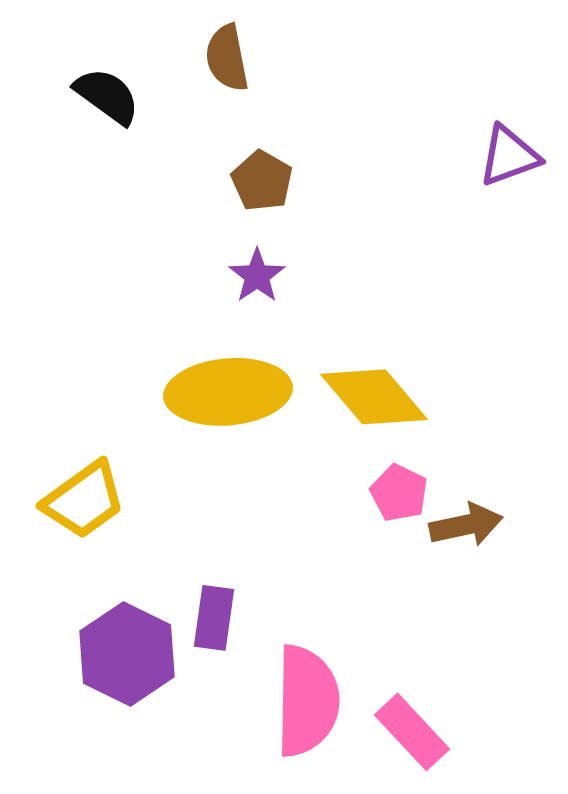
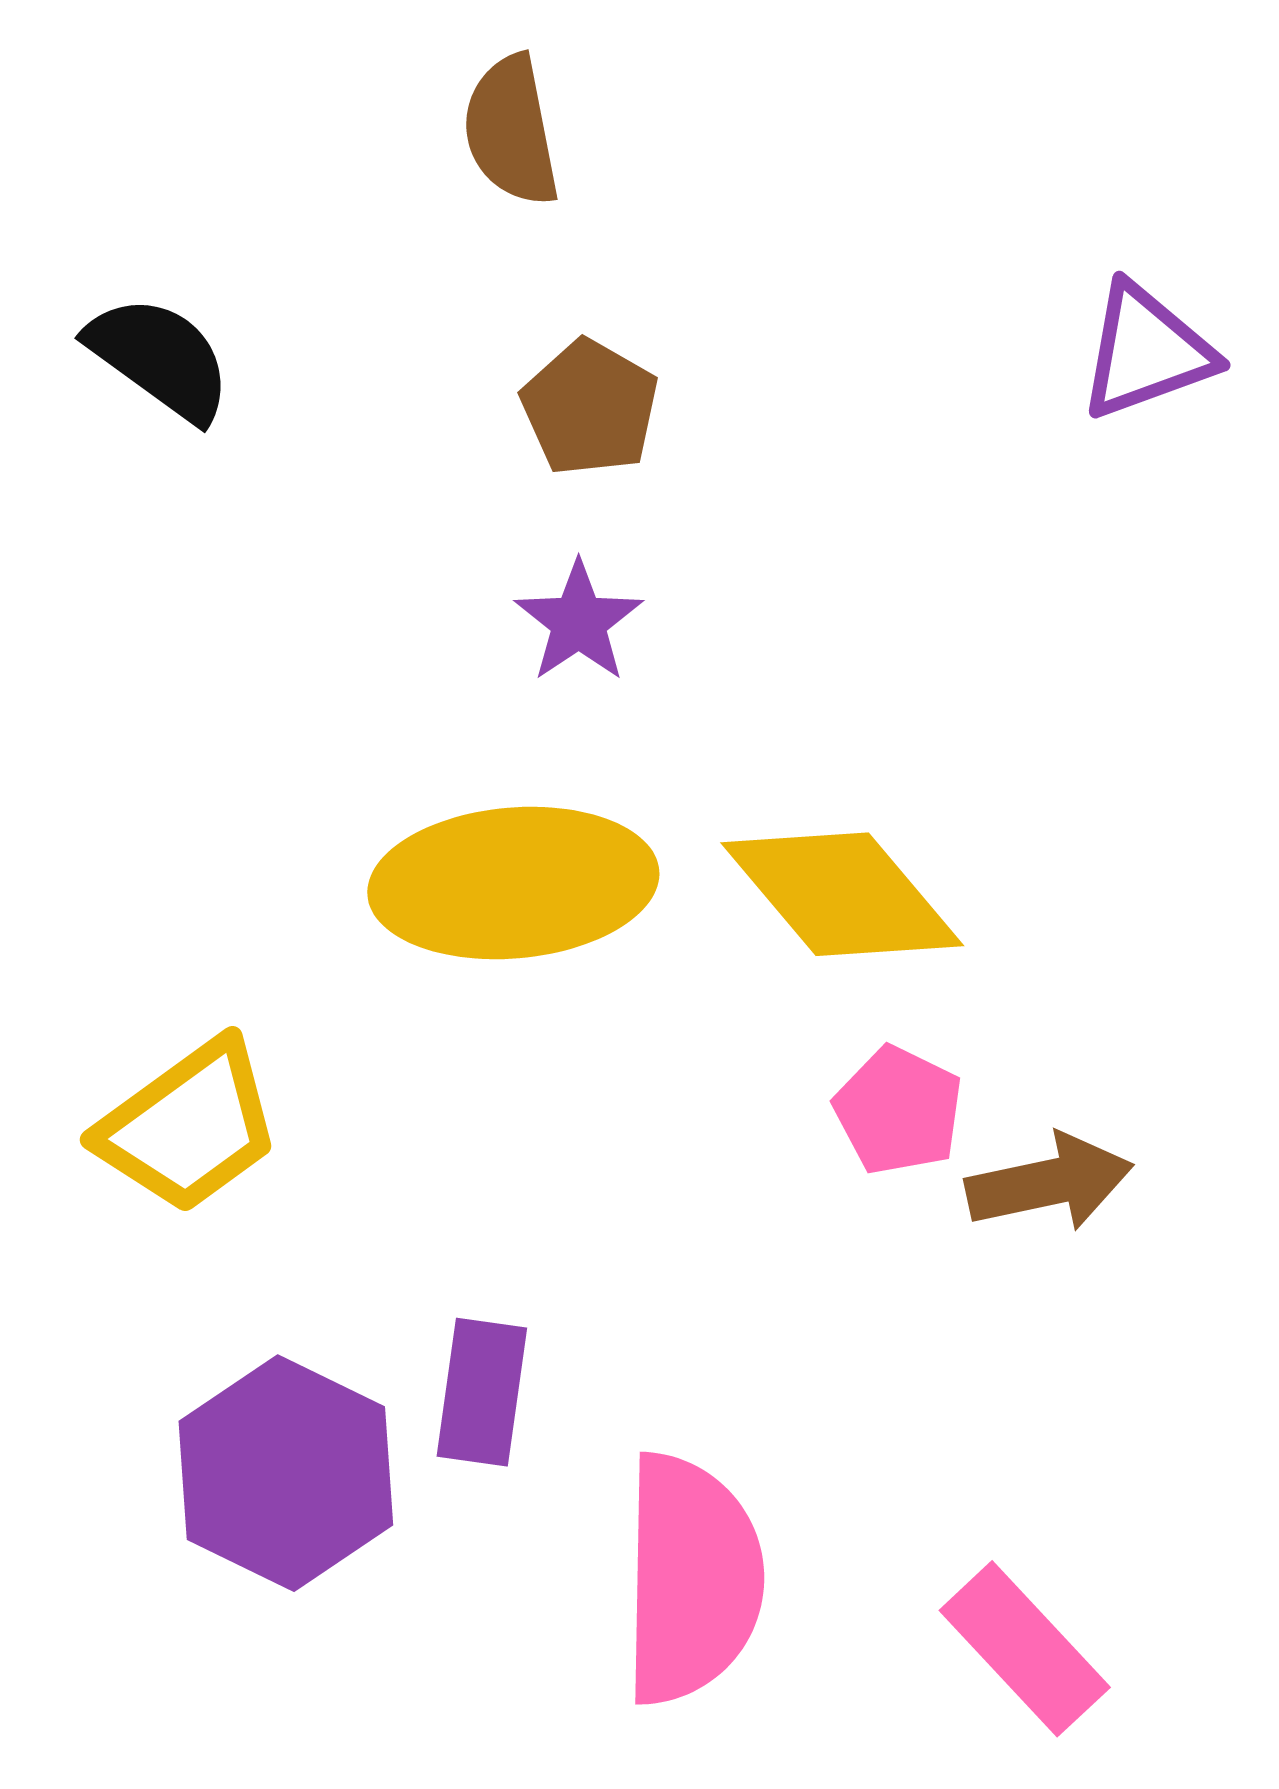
black semicircle: (107, 96) -> (160, 358), moved
pink rectangle: (412, 732) -> (1025, 1649), moved

